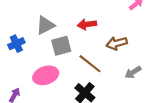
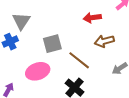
red arrow: (87, 24) -> (92, 18), moved
gray triangle: (45, 25) -> (21, 21), moved, turned -30

